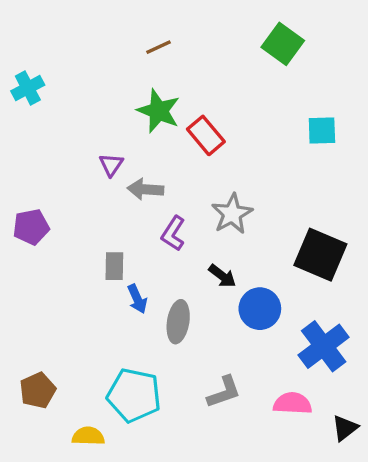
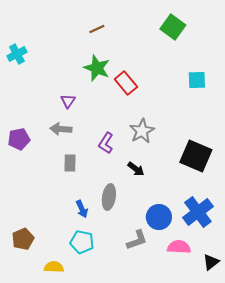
gray arrow: (145, 189) -> (61, 129), moved
blue arrow: (137, 299) -> (82, 209), moved
blue circle: (260, 309) -> (159, 217), moved
cyan pentagon: (134, 395) -> (82, 242), size x0.7

